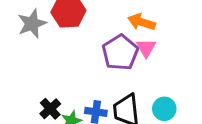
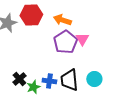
orange arrow: (142, 22) -> (62, 20), moved

